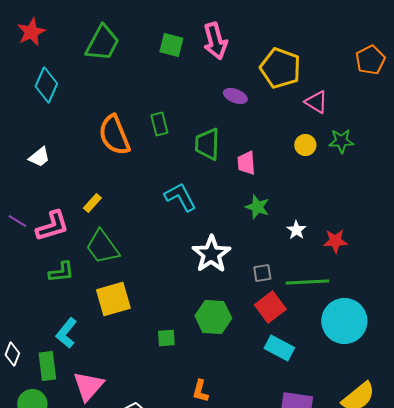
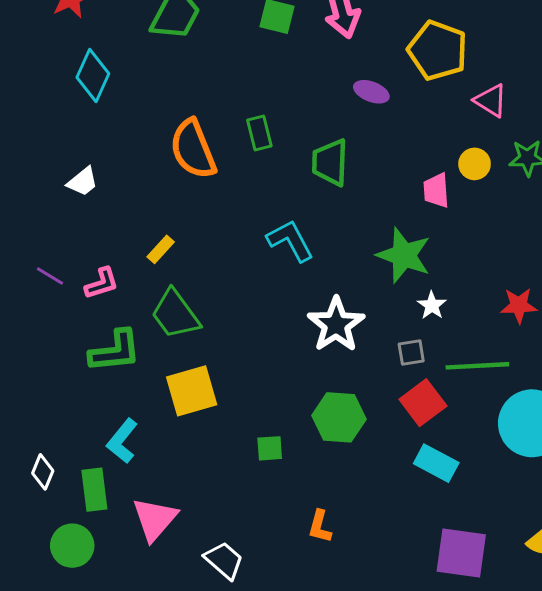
pink trapezoid: (246, 163) -> (436, 190), moved
green star: (257, 207) -> (404, 255), size x1.5
pink L-shape: (52, 226) -> (102, 283), size x0.7
white star: (296, 230) -> (432, 305), moved
green L-shape: (61, 272) -> (115, 351), size x1.4

